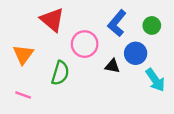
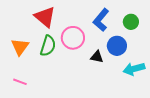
green semicircle: (60, 73) -> (48, 46), moved
cyan arrow: (155, 80) -> (134, 69), turned 110

